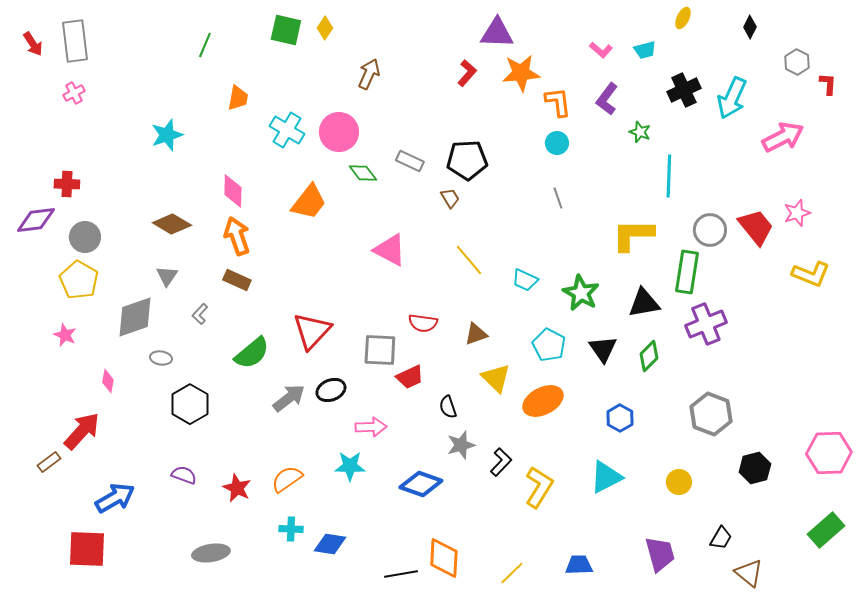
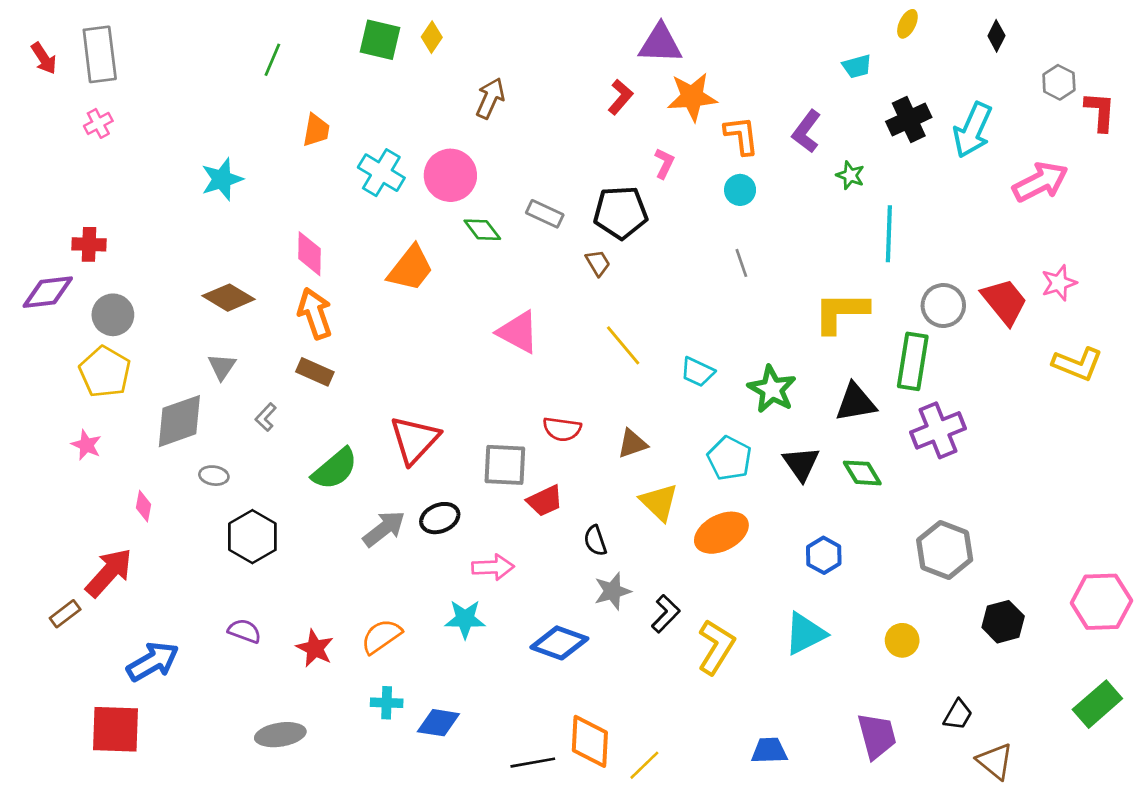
pink L-shape: (601, 50) -> (664, 163), moved, turned -105
red L-shape: (828, 84) -> (1100, 112), size x1.4
green diamond: (649, 356) -> (862, 473), turned -76
yellow line: (512, 573) -> (644, 765), moved

